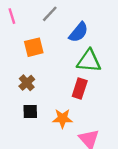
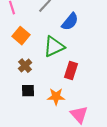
orange square: (34, 47) -> (21, 36), moved, turned -36
green triangle: (89, 61) -> (54, 47), moved, turned -30

